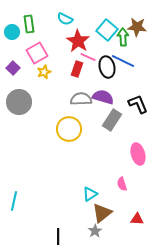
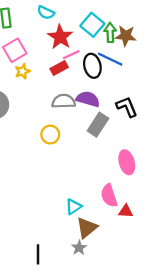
brown star: (137, 27) -> (126, 36), moved
pink line: (88, 57) -> (71, 55), turned -49
red rectangle: (77, 69) -> (59, 68), turned 42
yellow circle: (69, 129) -> (50, 135), size x0.7
pink semicircle: (122, 184) -> (109, 196), size x1.5
red triangle: (137, 219) -> (126, 211), moved

